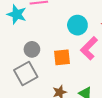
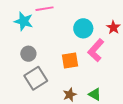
gray circle: (32, 49) -> (28, 54), moved

